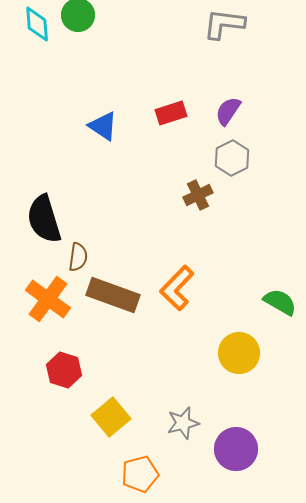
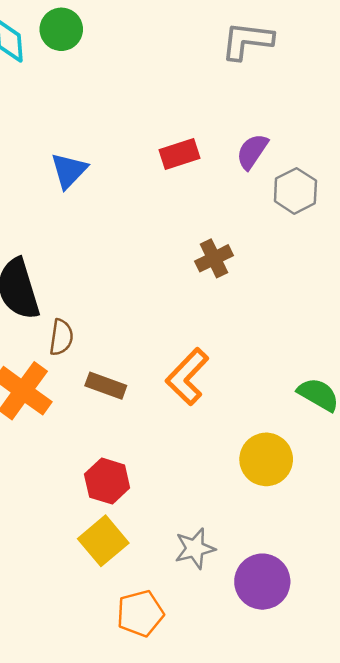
blue triangle: (103, 126) -> (69, 171), moved, turned 40
gray hexagon: (232, 158) -> (295, 191), moved
brown rectangle: (113, 295) -> (106, 386), size x0.6
red hexagon: (64, 370) -> (107, 481), moved

